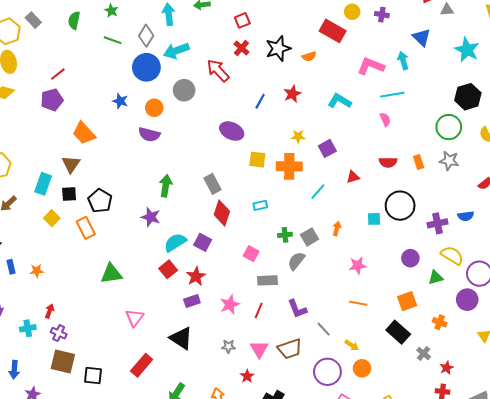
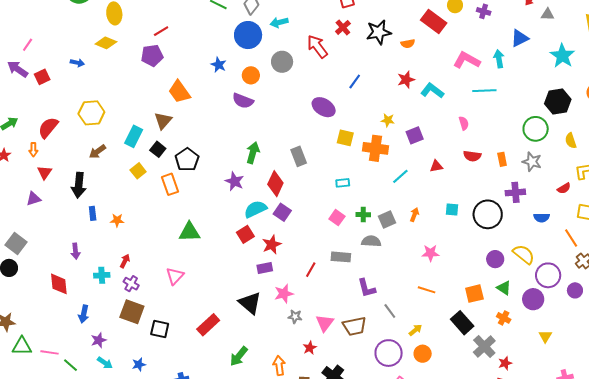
blue triangle: (422, 37) -> (520, 38), turned 42
cyan arrow: (176, 51) -> (279, 22), size x0.7
red star: (292, 94) -> (406, 80), moved
pink semicircle: (385, 119) -> (464, 123), moved
black square: (69, 194) -> (158, 149), turned 35
black circle: (400, 206) -> (488, 214), moved
red diamond: (222, 213) -> (275, 184), moved
purple cross: (437, 223) -> (515, 192), moved
pink square: (251, 254) -> (337, 218), moved
purple circle: (410, 258) -> (495, 259), moved
gray semicircle: (296, 261) -> (371, 241), turned 48
green triangle: (436, 278) -> (504, 288), moved, turned 42
pink star: (230, 304) -> (284, 294), moved
red line: (259, 310) -> (311, 270), moved
pink triangle: (134, 318) -> (175, 276), moved
yellow arrow: (352, 345) -> (415, 330), turned -80
gray cross: (424, 353) -> (484, 347), size x1.6

